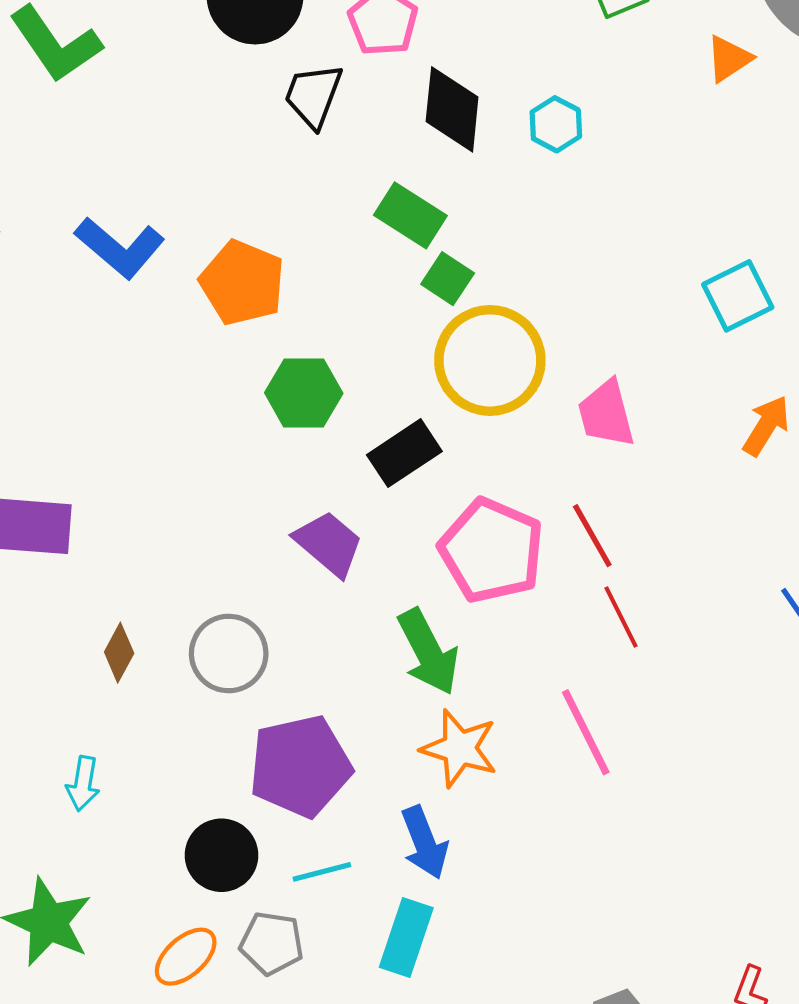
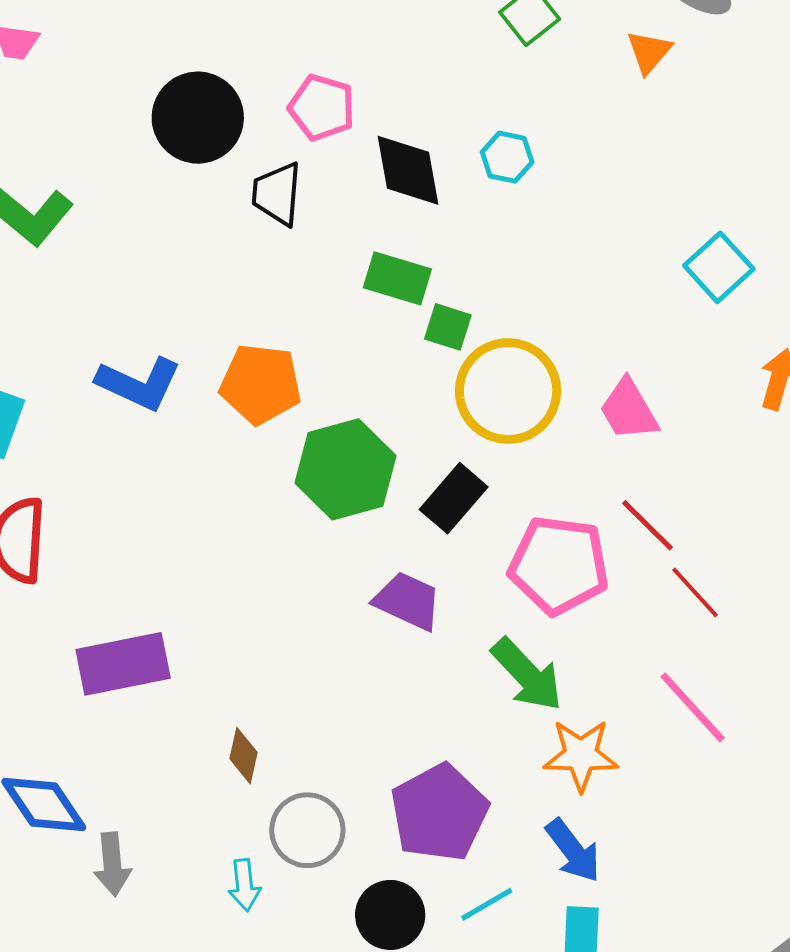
green hexagon: (304, 393) -> (346, 469), size x1.4
gray circle: (229, 653) -> (307, 830), moved

